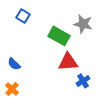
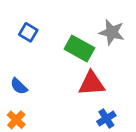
blue square: (23, 16) -> (28, 32), moved
blue cross: (83, 81) -> (106, 118), moved

